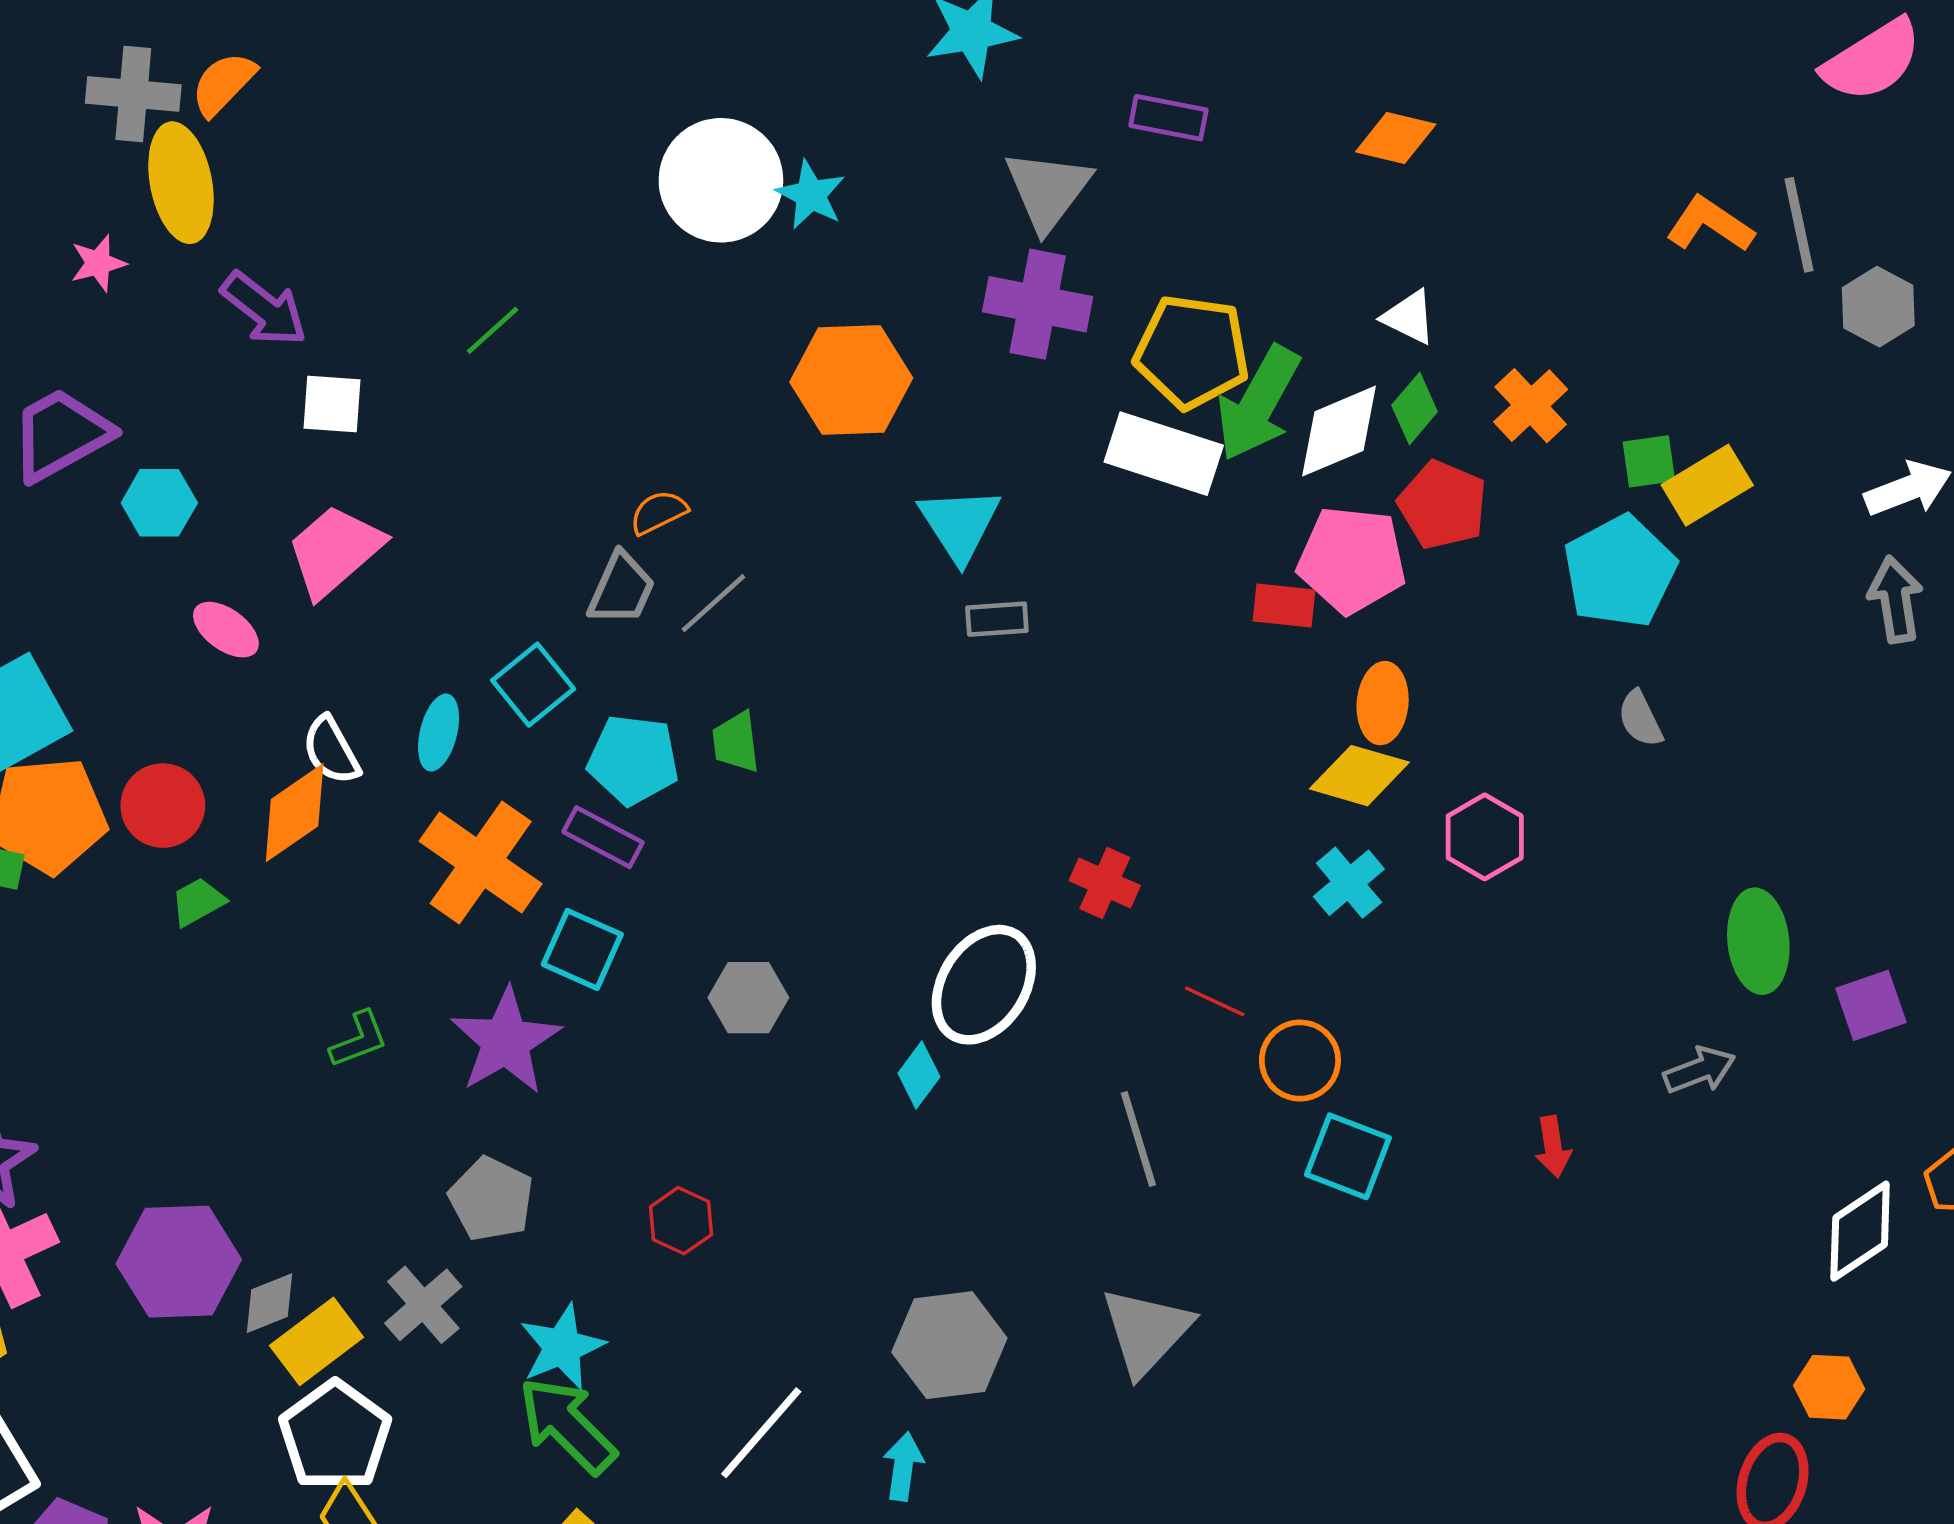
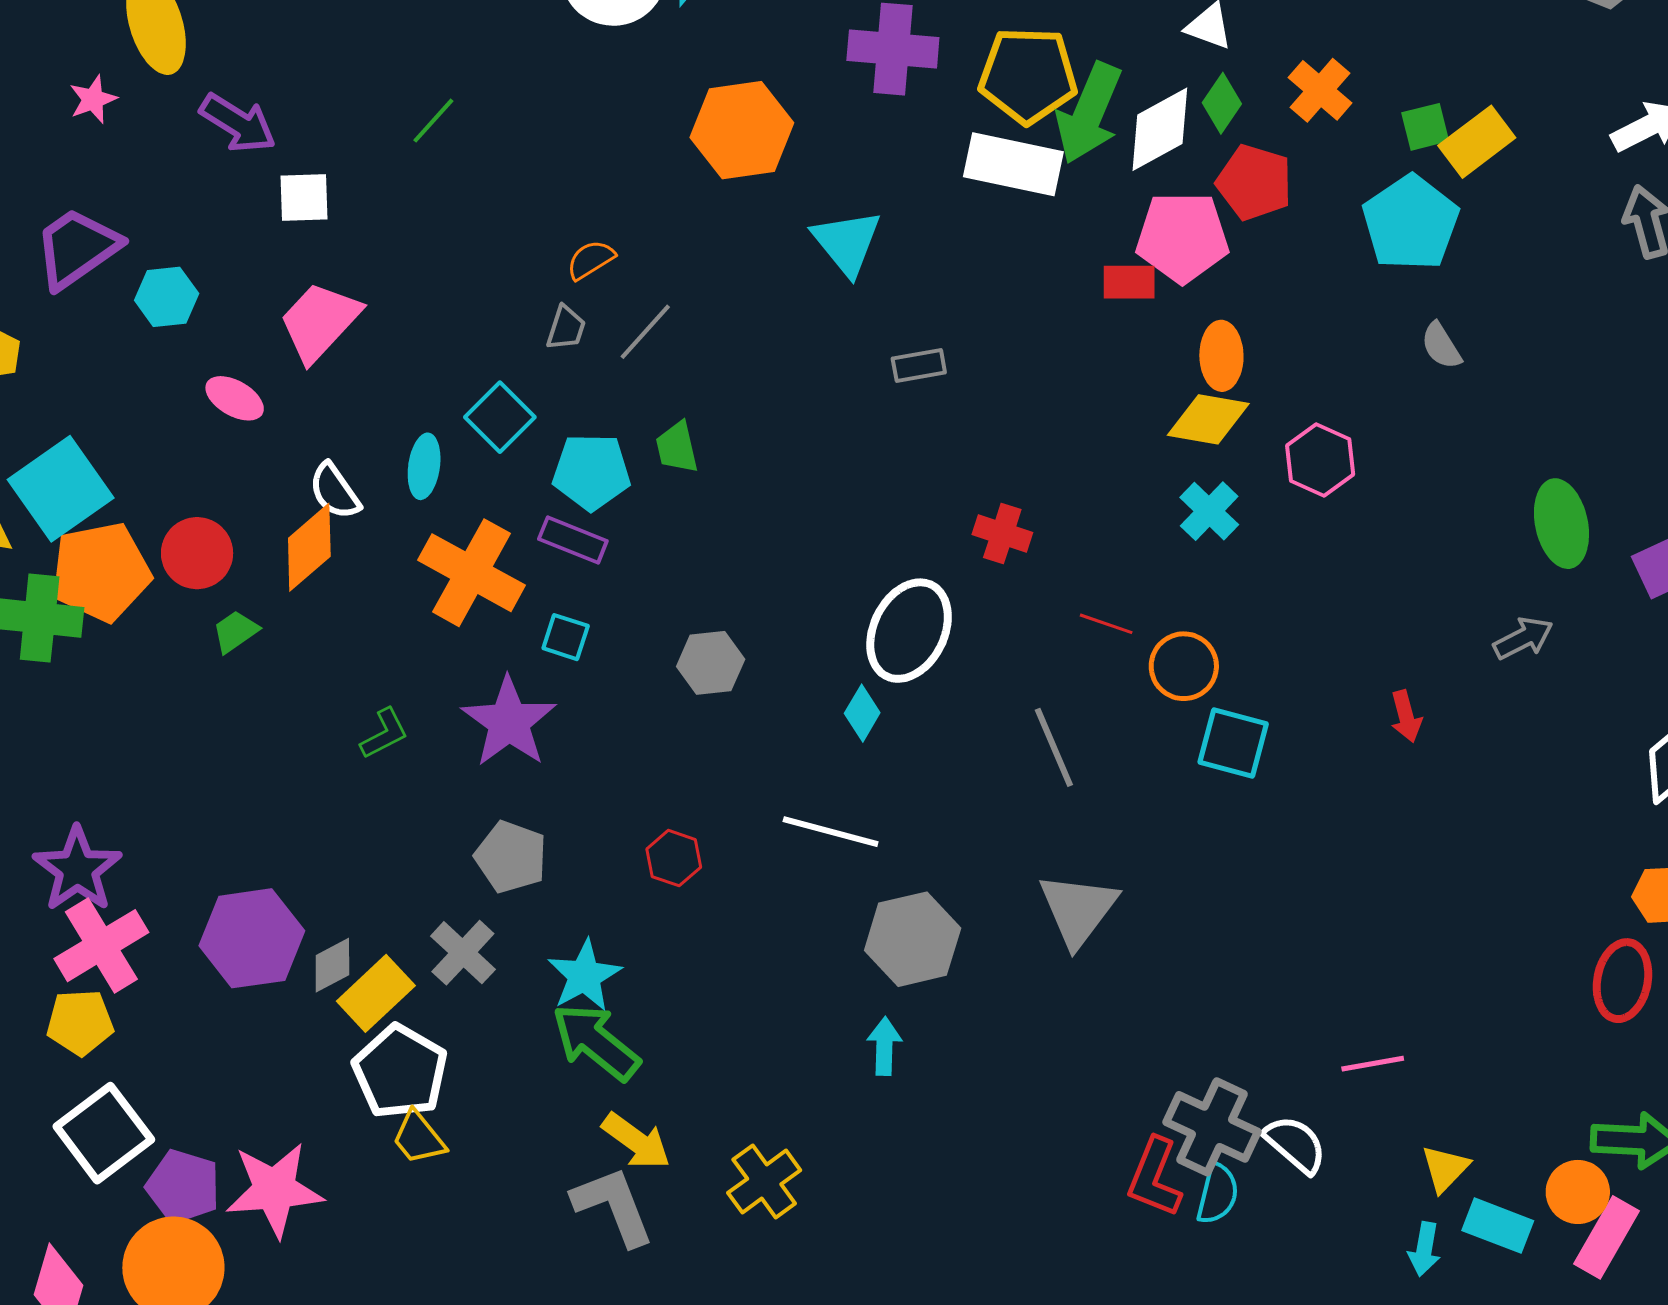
gray trapezoid: (621, 589) -> (566, 328), size x0.7
gray rectangle: (997, 619) -> (919, 366), moved
cyan square: (582, 949) -> (566, 637), size x0.7
white line: (761, 1433) -> (831, 832), moved, turned 70

